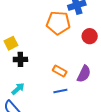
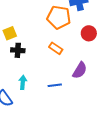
orange rectangle: (60, 71) -> (56, 48), moved
cyan arrow: (18, 89) -> (23, 82), moved, turned -48

